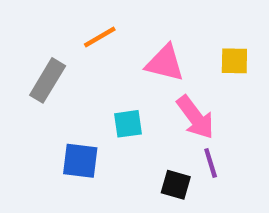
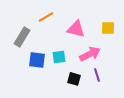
pink arrow: (195, 117) -> (90, 54), turned -80
blue square: (80, 161) -> (37, 60), moved
black square: (176, 185) -> (74, 79), moved

